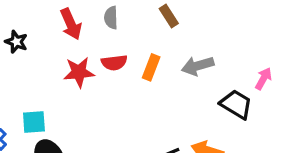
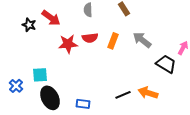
red arrow: (71, 24) -> (51, 18), moved, turned -30
gray arrow: (198, 66) -> (142, 40), turned 54

